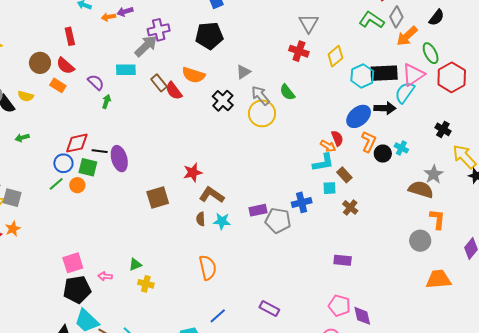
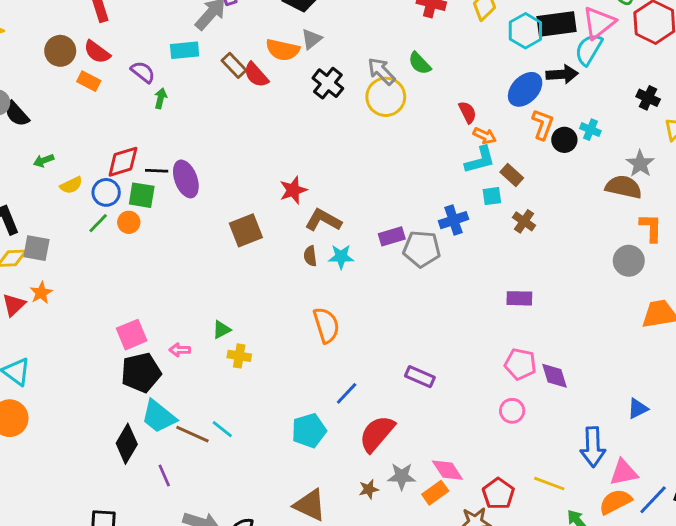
gray triangle: (243, 72) -> (312, 39), moved
yellow semicircle: (26, 96) -> (71, 185), moved, turned -35
red semicircle: (337, 138) -> (467, 112), moved

